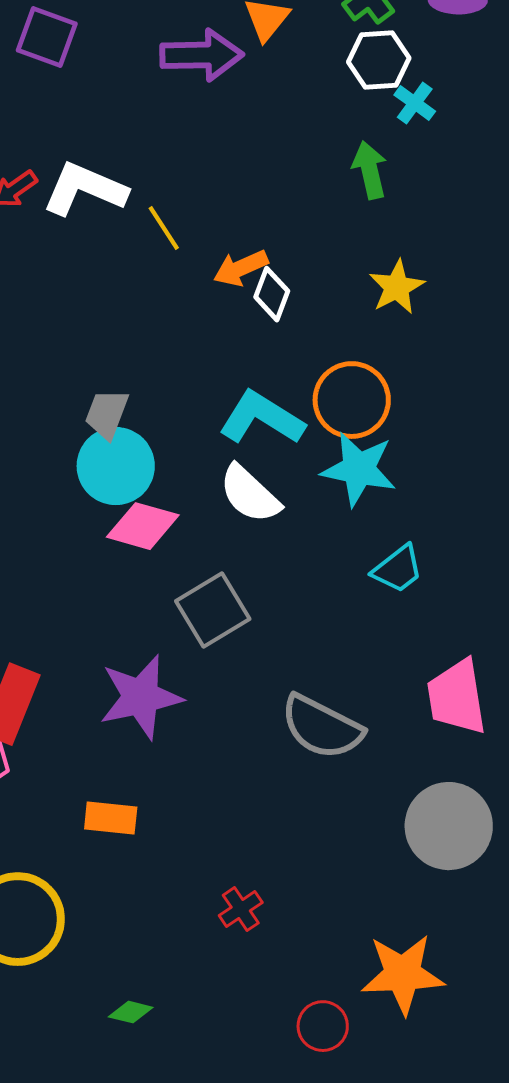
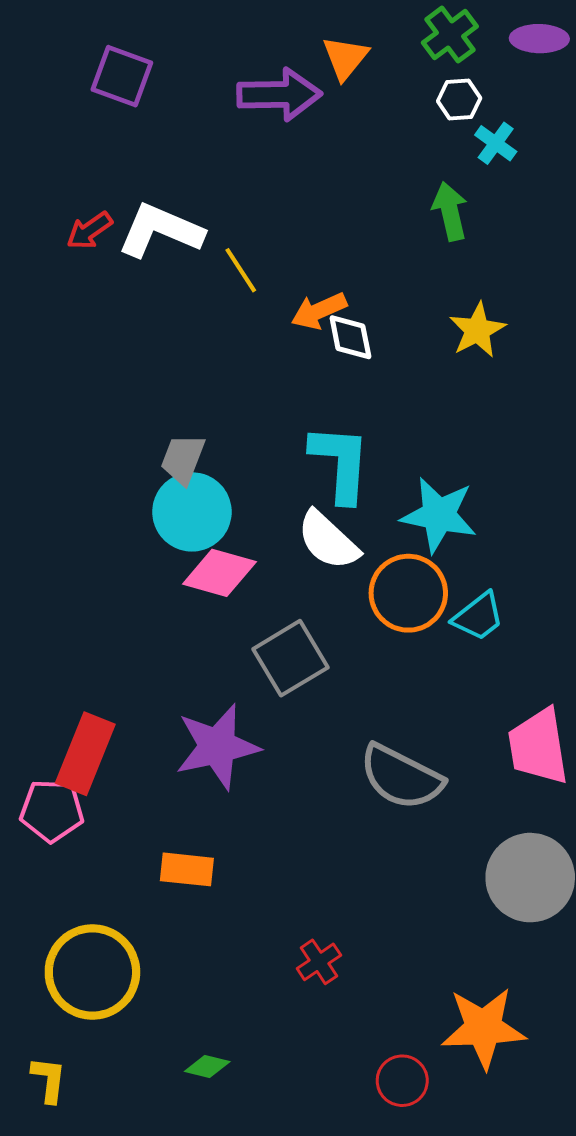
white hexagon: (379, 60) -> (459, 100), size x0.7
white diamond: (272, 294) -> (350, 337), turned -32
orange circle: (352, 400) -> (408, 593), moved
cyan L-shape: (262, 418) -> (340, 463), turned 62

